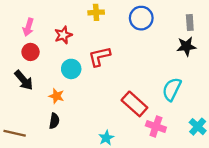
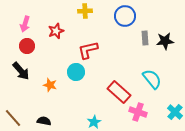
gray rectangle: (190, 23) -> (145, 38), moved
cyan circle: (71, 69) -> (76, 72), moved
cyan semicircle: (172, 89) -> (152, 79), turned 115
black semicircle: (54, 121) -> (44, 121), moved, turned -88
brown line: (15, 133) -> (13, 118), turned 36

